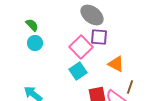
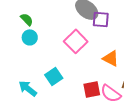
purple square: (99, 37) -> (101, 19), moved
cyan square: (78, 71) -> (54, 76), moved

